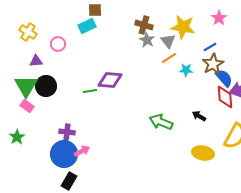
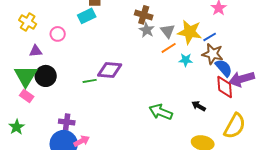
yellow star: (183, 27) -> (190, 32), moved
brown star: (213, 64) -> (213, 54), turned -30

